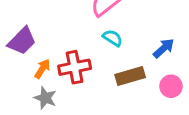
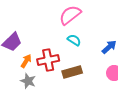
brown rectangle: (130, 76) -> (72, 72), moved

